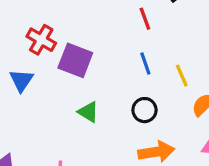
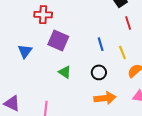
red line: (145, 19) -> (128, 23), moved
red cross: (41, 40) -> (43, 15), moved, turned -30

